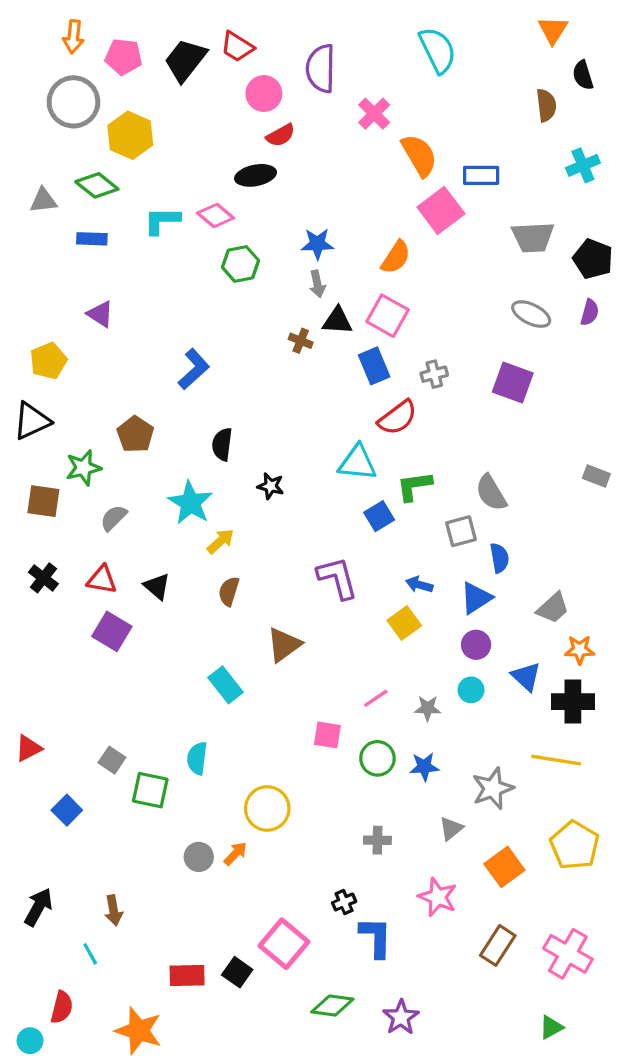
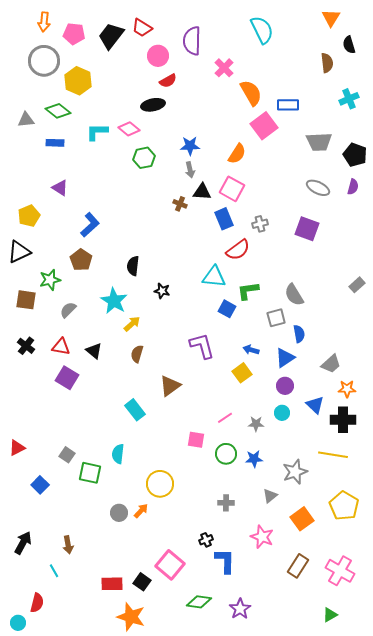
blue L-shape: (194, 369) -> (90, 225), moved
gray rectangle: (596, 476) -> (357, 285), turned -63
blue square: (379, 516) -> (227, 309), turned -30
orange star: (139, 1031) -> (131, 617), moved

